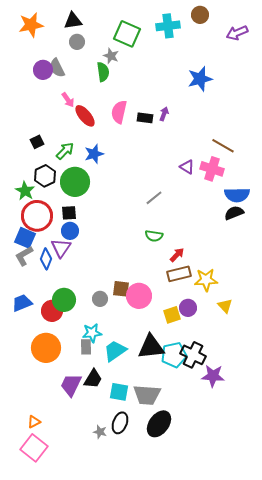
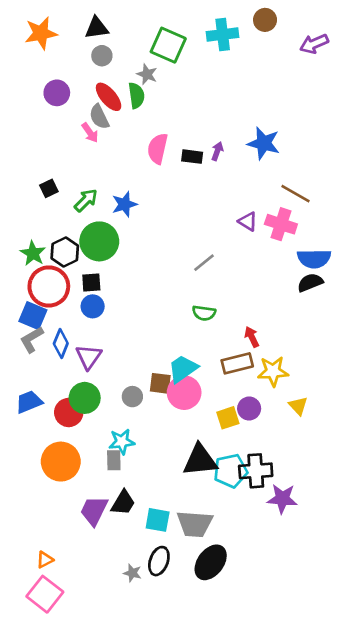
gray semicircle: (57, 68) -> (99, 117), moved
blue star: (200, 79) -> (264, 143), moved, turned 30
red ellipse: (85, 116) -> (109, 97), moved
black hexagon: (45, 176) -> (65, 252), moved
purple triangle: (61, 248) -> (89, 357), moved
red arrow: (177, 255) -> (252, 337), moved, turned -70
cyan trapezoid: (115, 351) -> (183, 369), moved
black cross: (193, 355) -> (256, 471), turned -30

